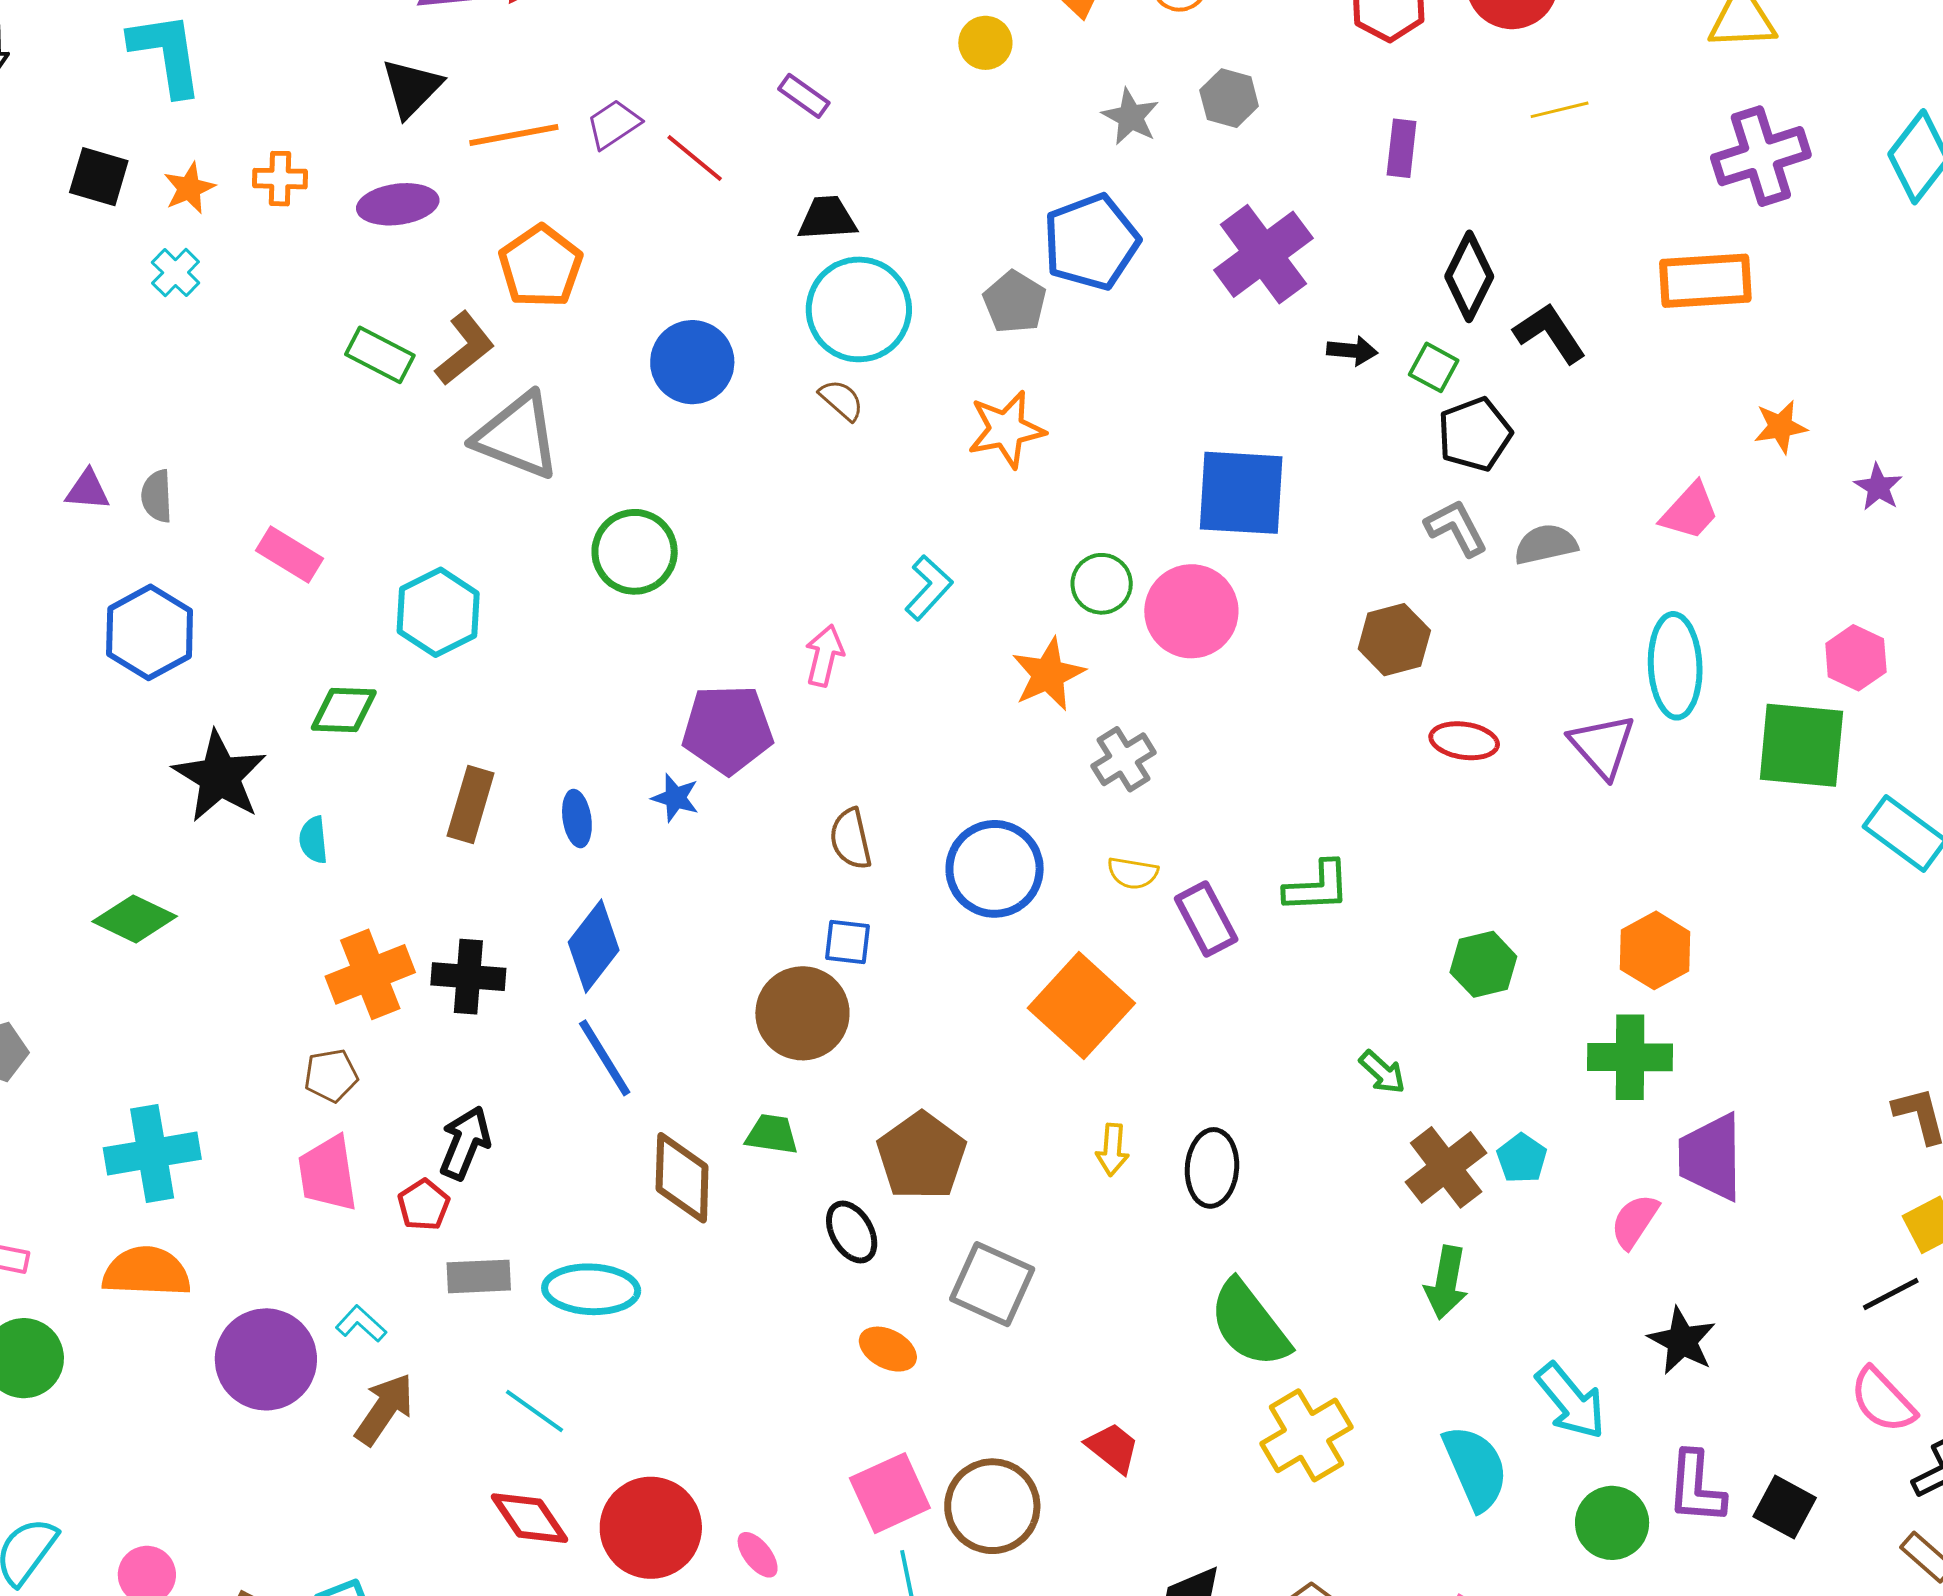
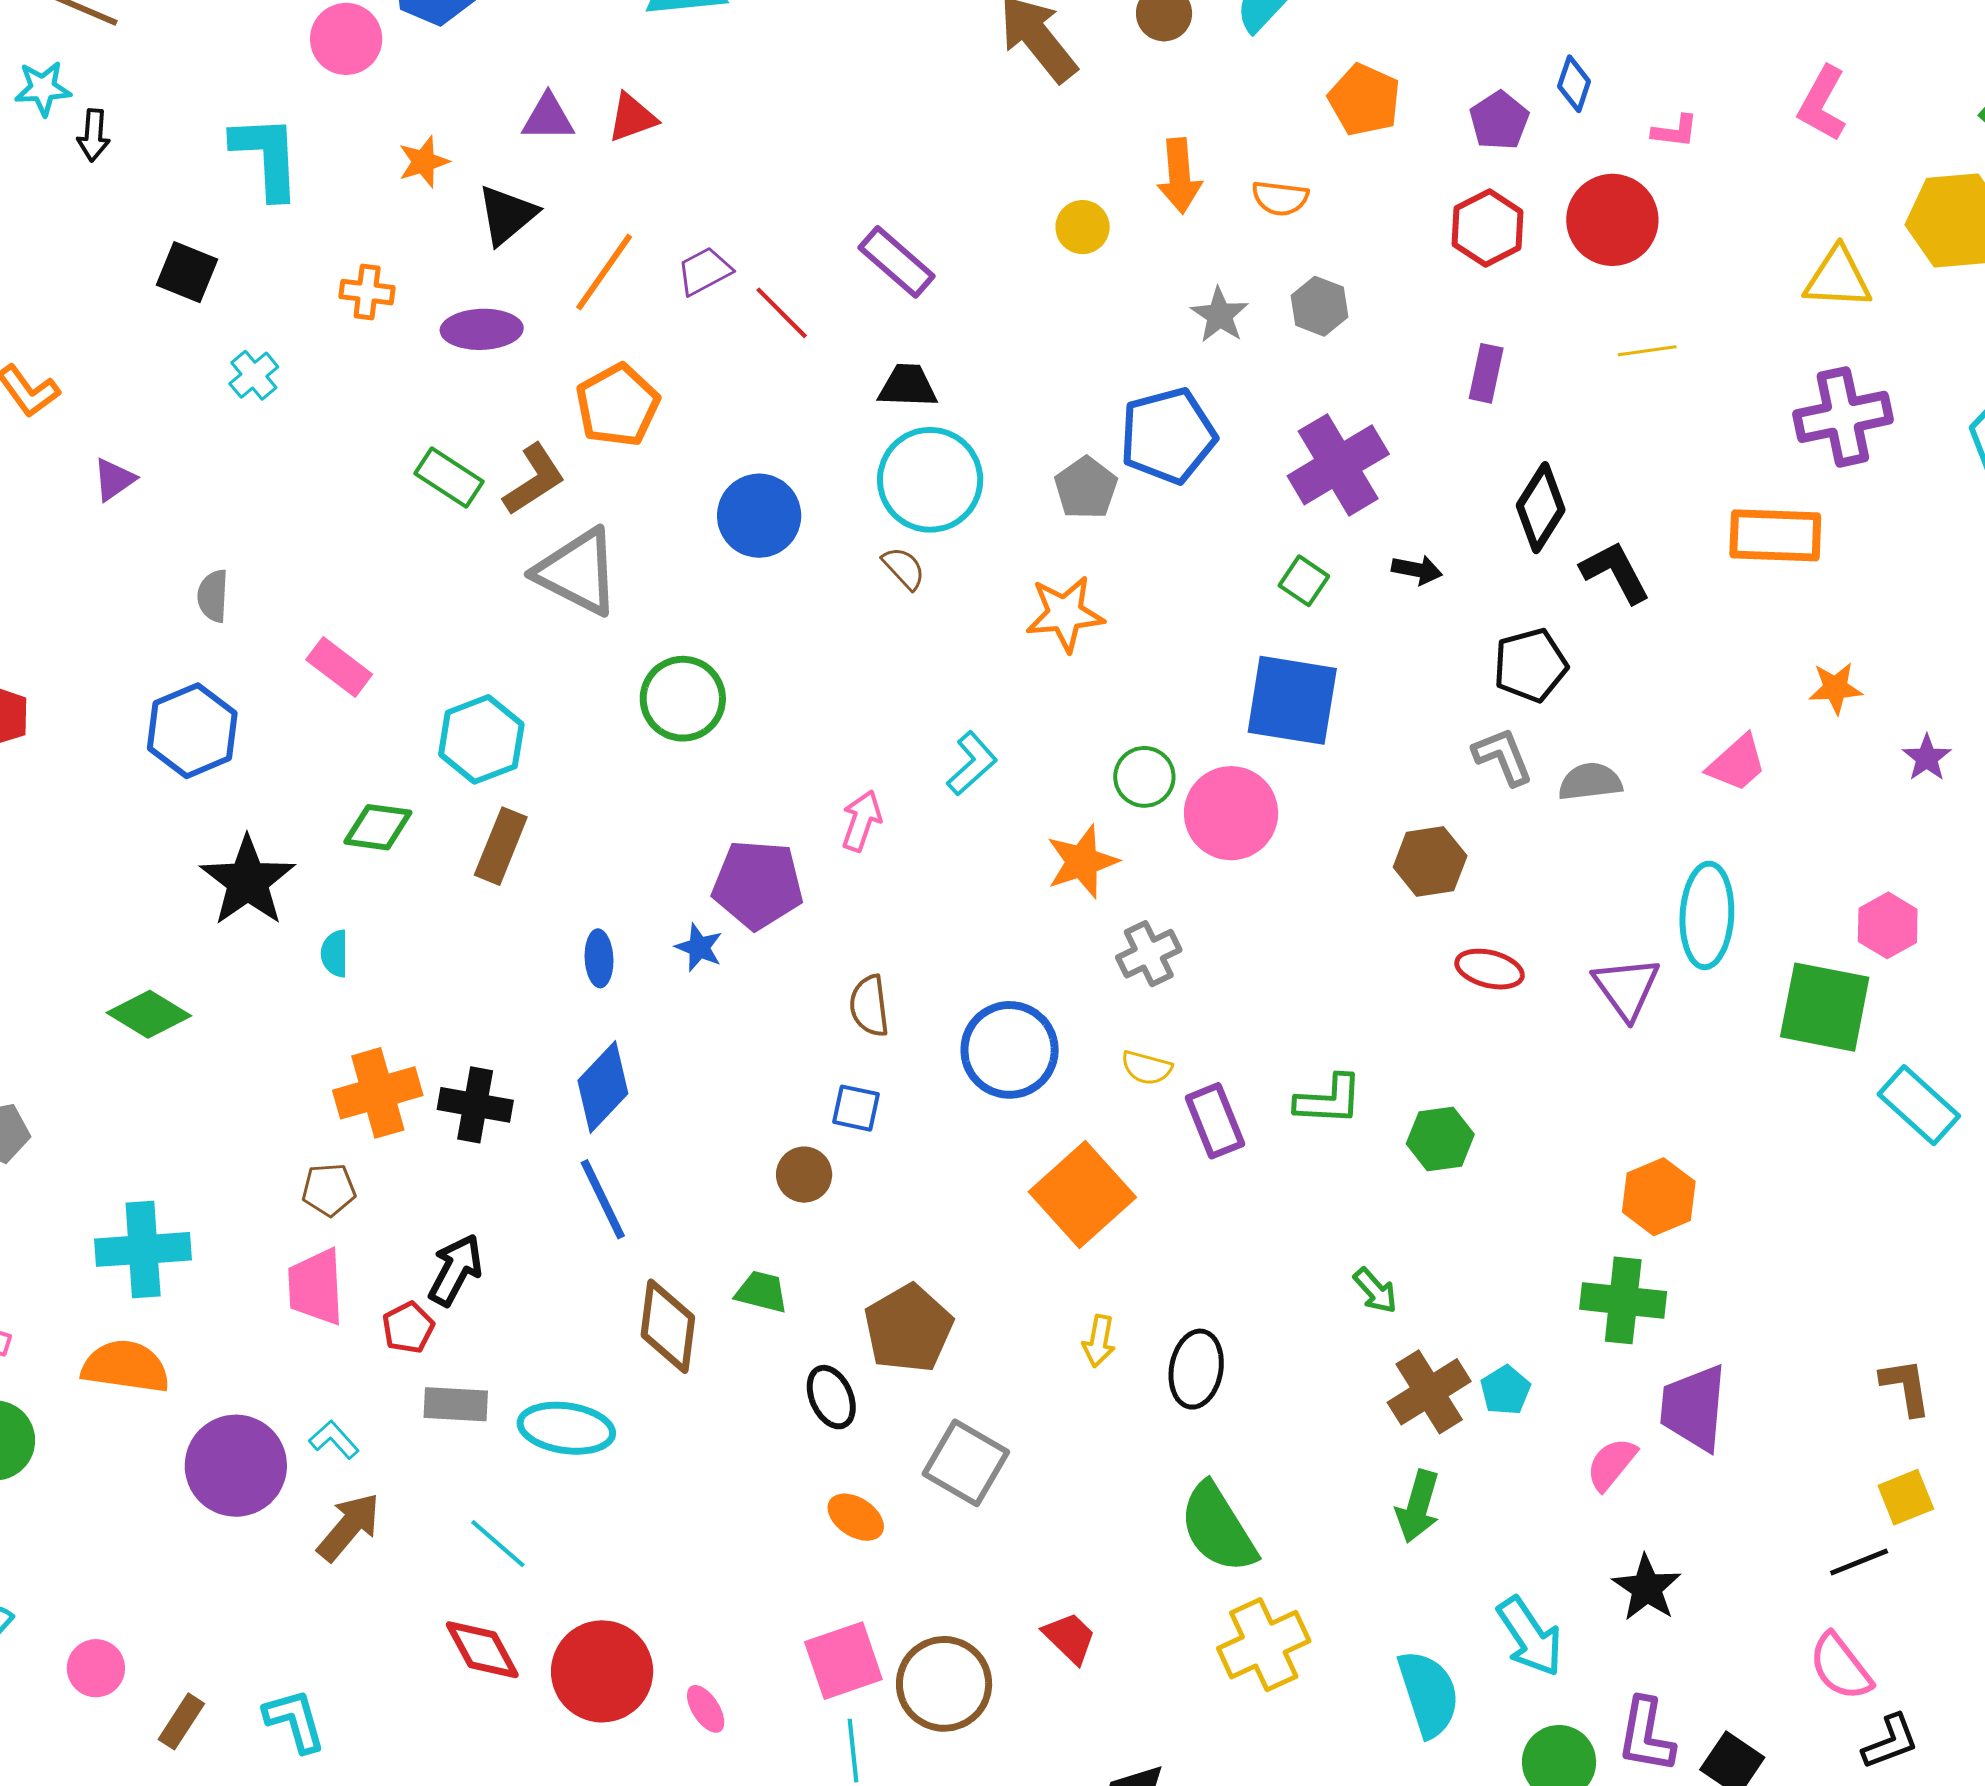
purple rectangle: (804, 96) -> (897, 262), size x1.5
orange line: (514, 135) -> (604, 272), turned -50
orange star: (189, 188) -> (424, 162), moved
green square: (1434, 367) -> (1304, 581), moved
purple triangle: (88, 490) -> (114, 479), moved, turned -45
brown rectangle: (471, 804) -> (501, 846), moved
green hexagon: (1483, 964) -> (1440, 1139), moved
brown circle: (802, 1013) -> (804, 1175), size x0.6

